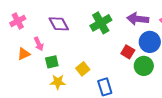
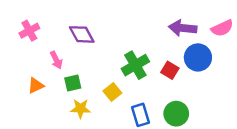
green cross: (101, 23) -> (135, 65), moved
orange triangle: (24, 54) -> (36, 86), moved
green circle: (144, 66) -> (176, 114), moved

